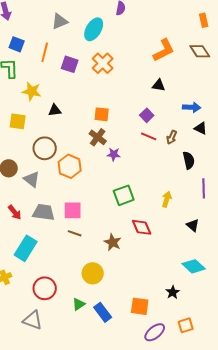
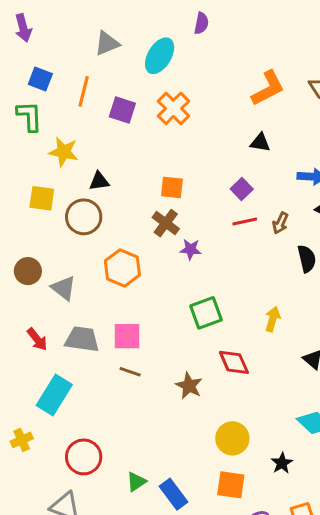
red line: (149, 136) -> (245, 222), turned -35
brown circle: (45, 148) -> (84, 217), moved
yellow circle: (93, 273) -> (232, 438), moved

